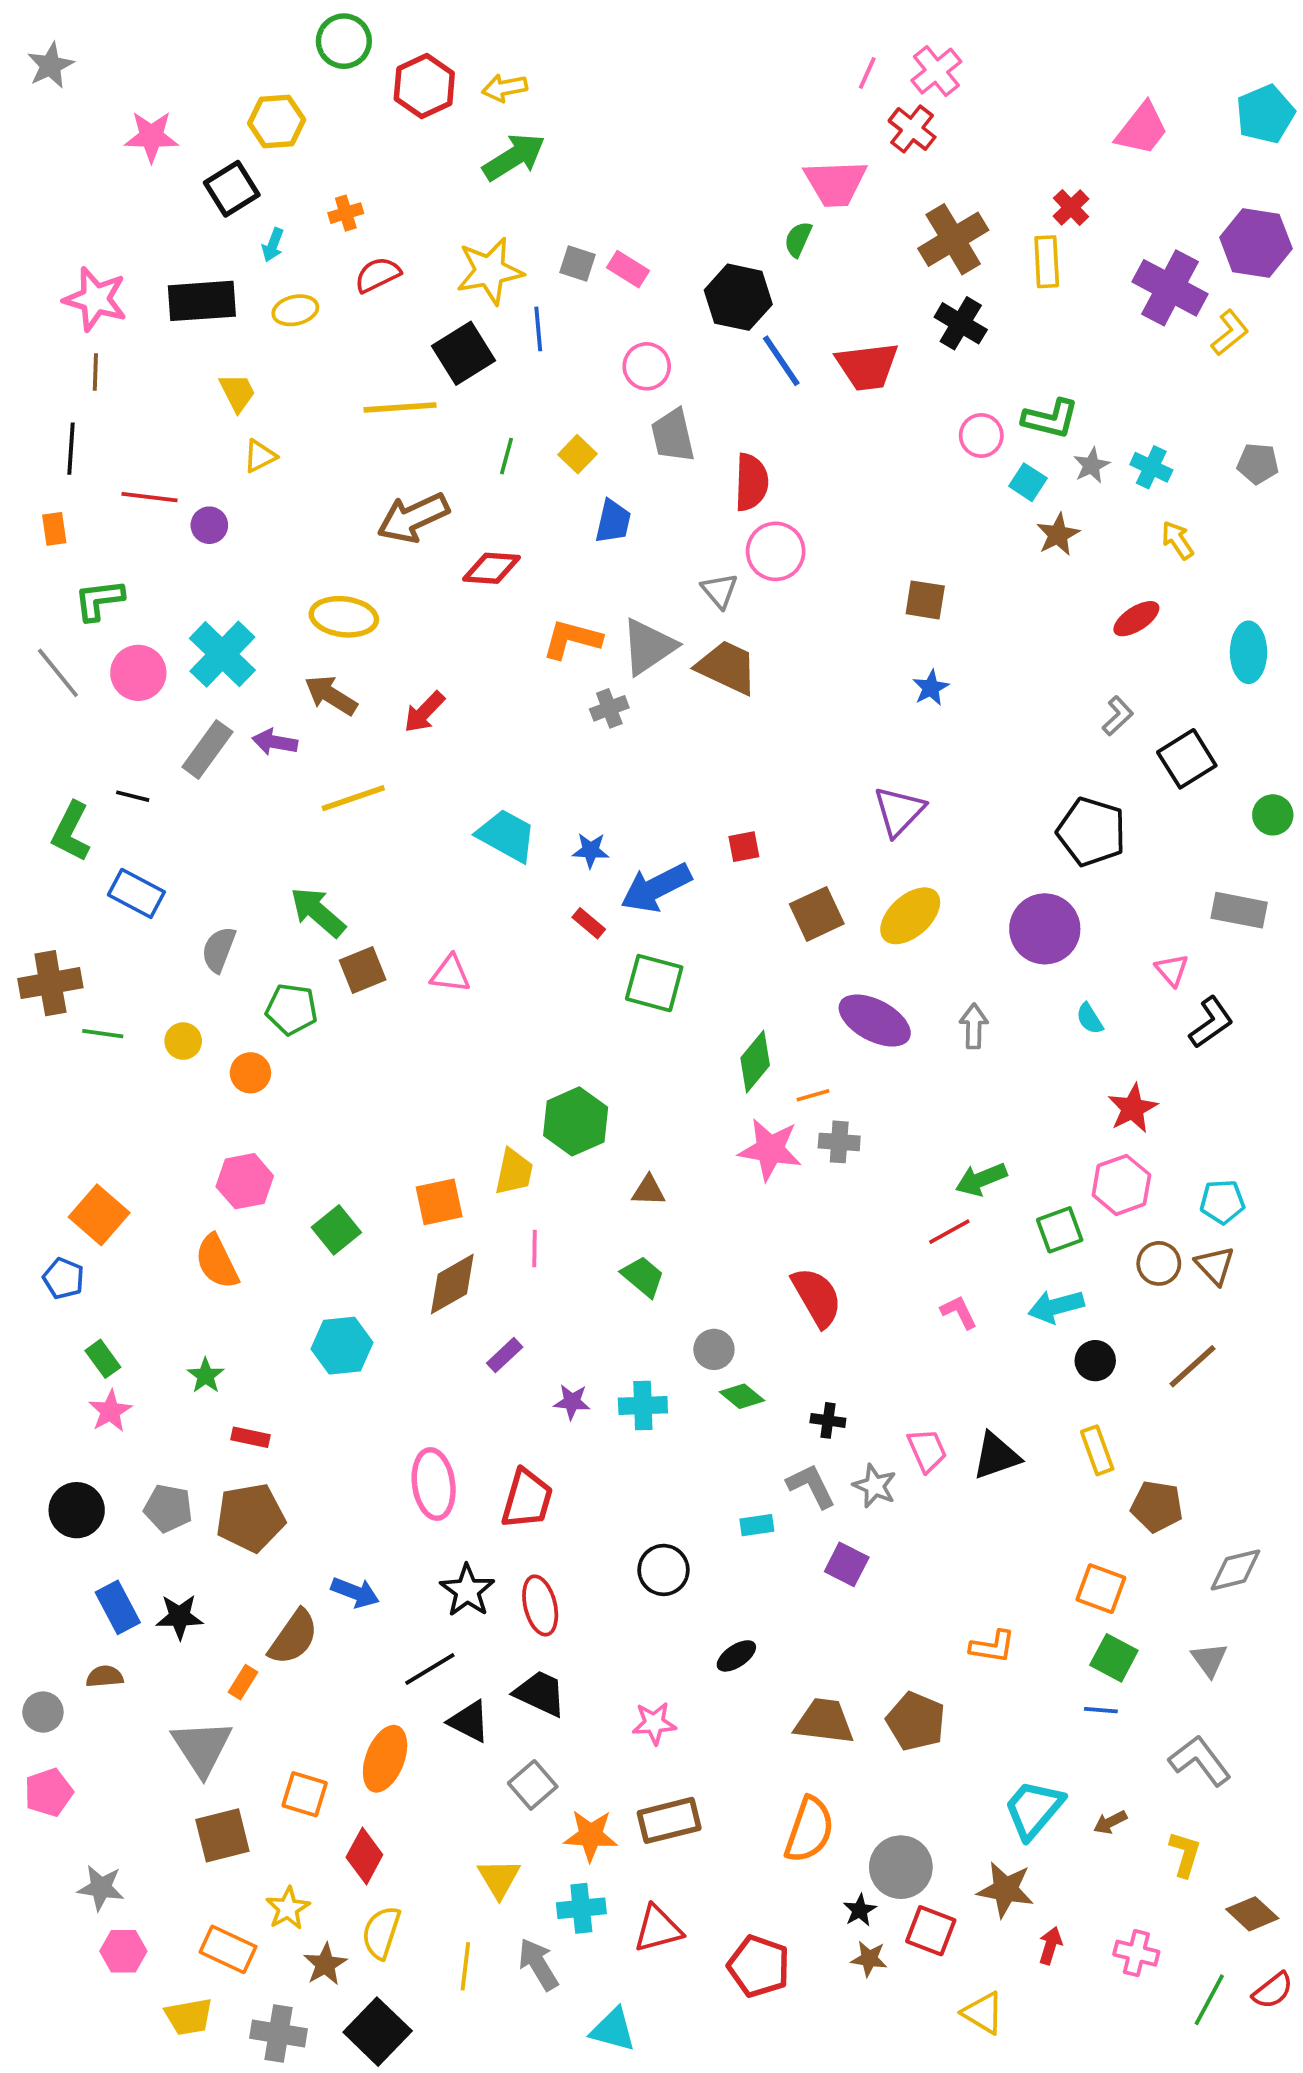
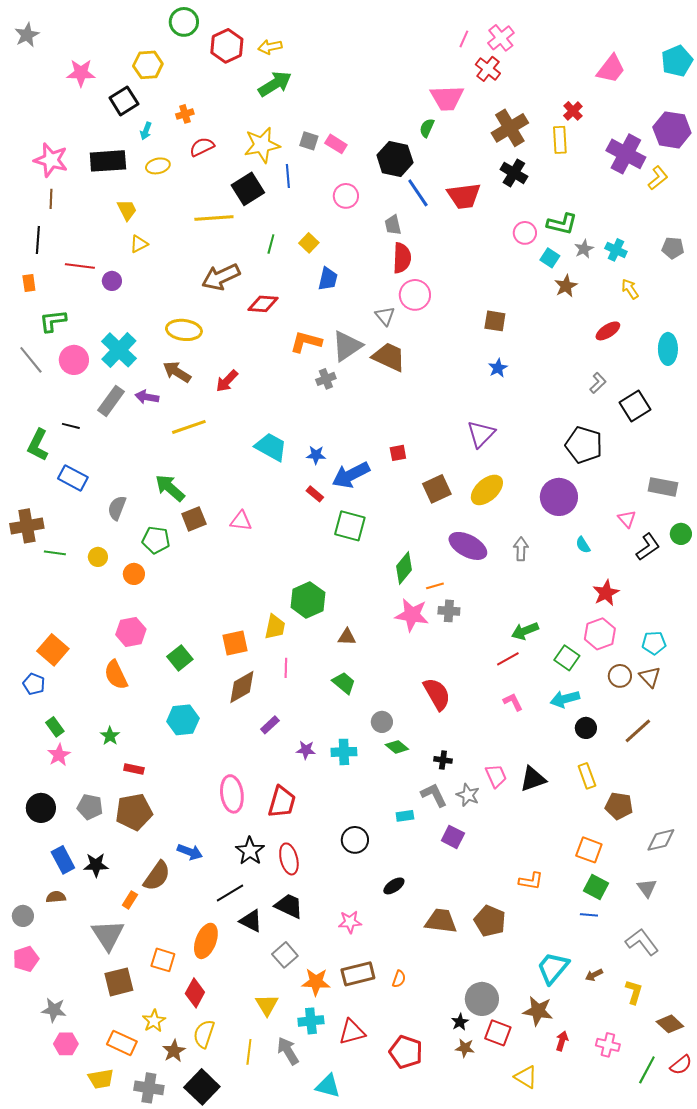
gray trapezoid: (673, 435) -> (393, 225), moved, size x0.7
green circle: (1273, 815) -> (681, 534), moved
green square: (1060, 1230) -> (567, 658), turned -35
orange semicircle: (809, 1830) -> (399, 979), moved, size x0.5

